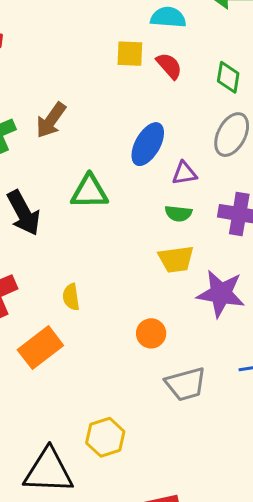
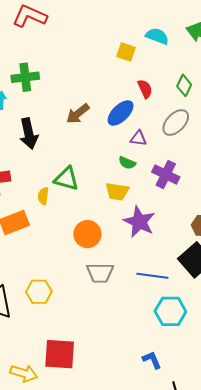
red semicircle: (169, 66) -> (145, 89), moved
brown arrow: (51, 120) -> (78, 114), moved
green triangle: (89, 192) -> (67, 179), moved
orange circle: (151, 333) -> (87, 234), size x1.4

